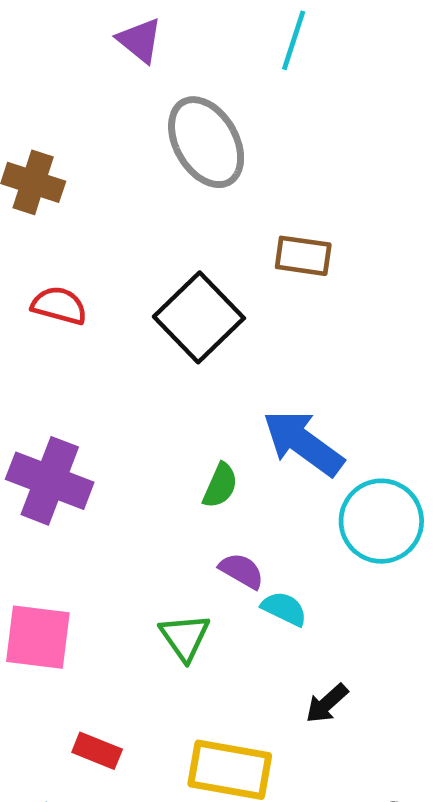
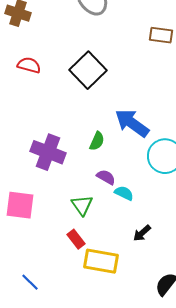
brown rectangle: (303, 256) -> (161, 35), moved
purple cross: (50, 481) -> (48, 152), moved
red rectangle: (97, 751) -> (76, 239), moved, turned 30

